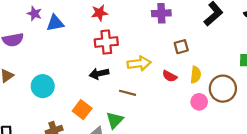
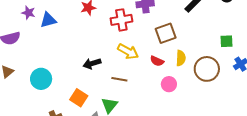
red cross: (106, 42) -> (121, 20), moved
brown square: (181, 47) -> (166, 33), size x1.5
yellow arrow: (139, 63) -> (128, 51), turned 40
pink circle: (199, 102) -> (169, 84), moved

